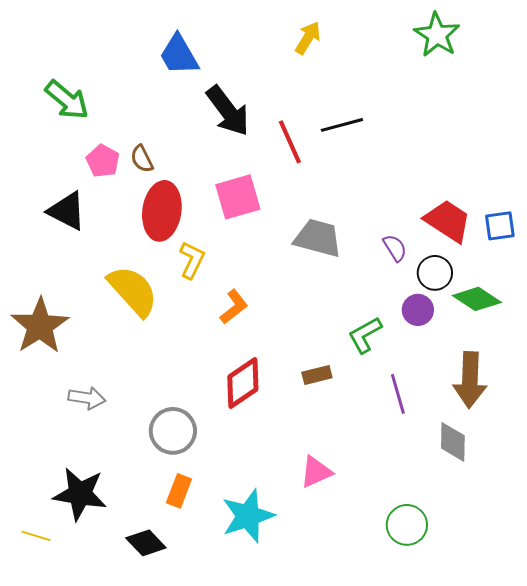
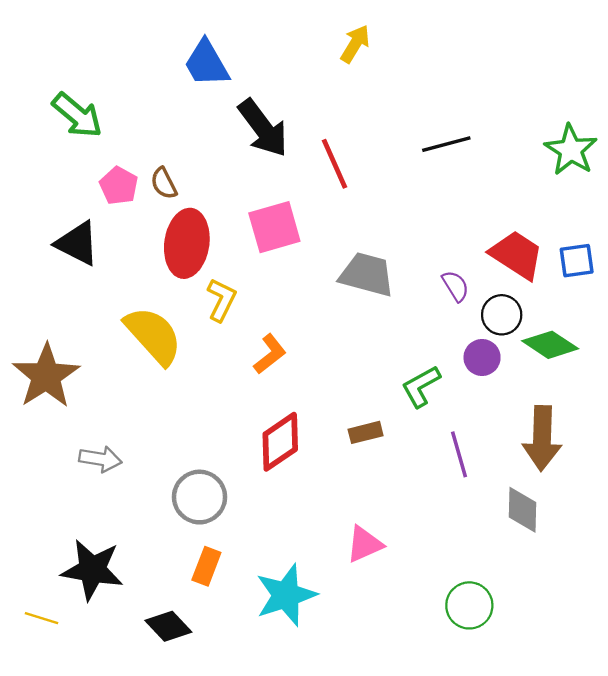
green star: (437, 35) -> (571, 150), moved
black line: (342, 125) -> (446, 144), moved

